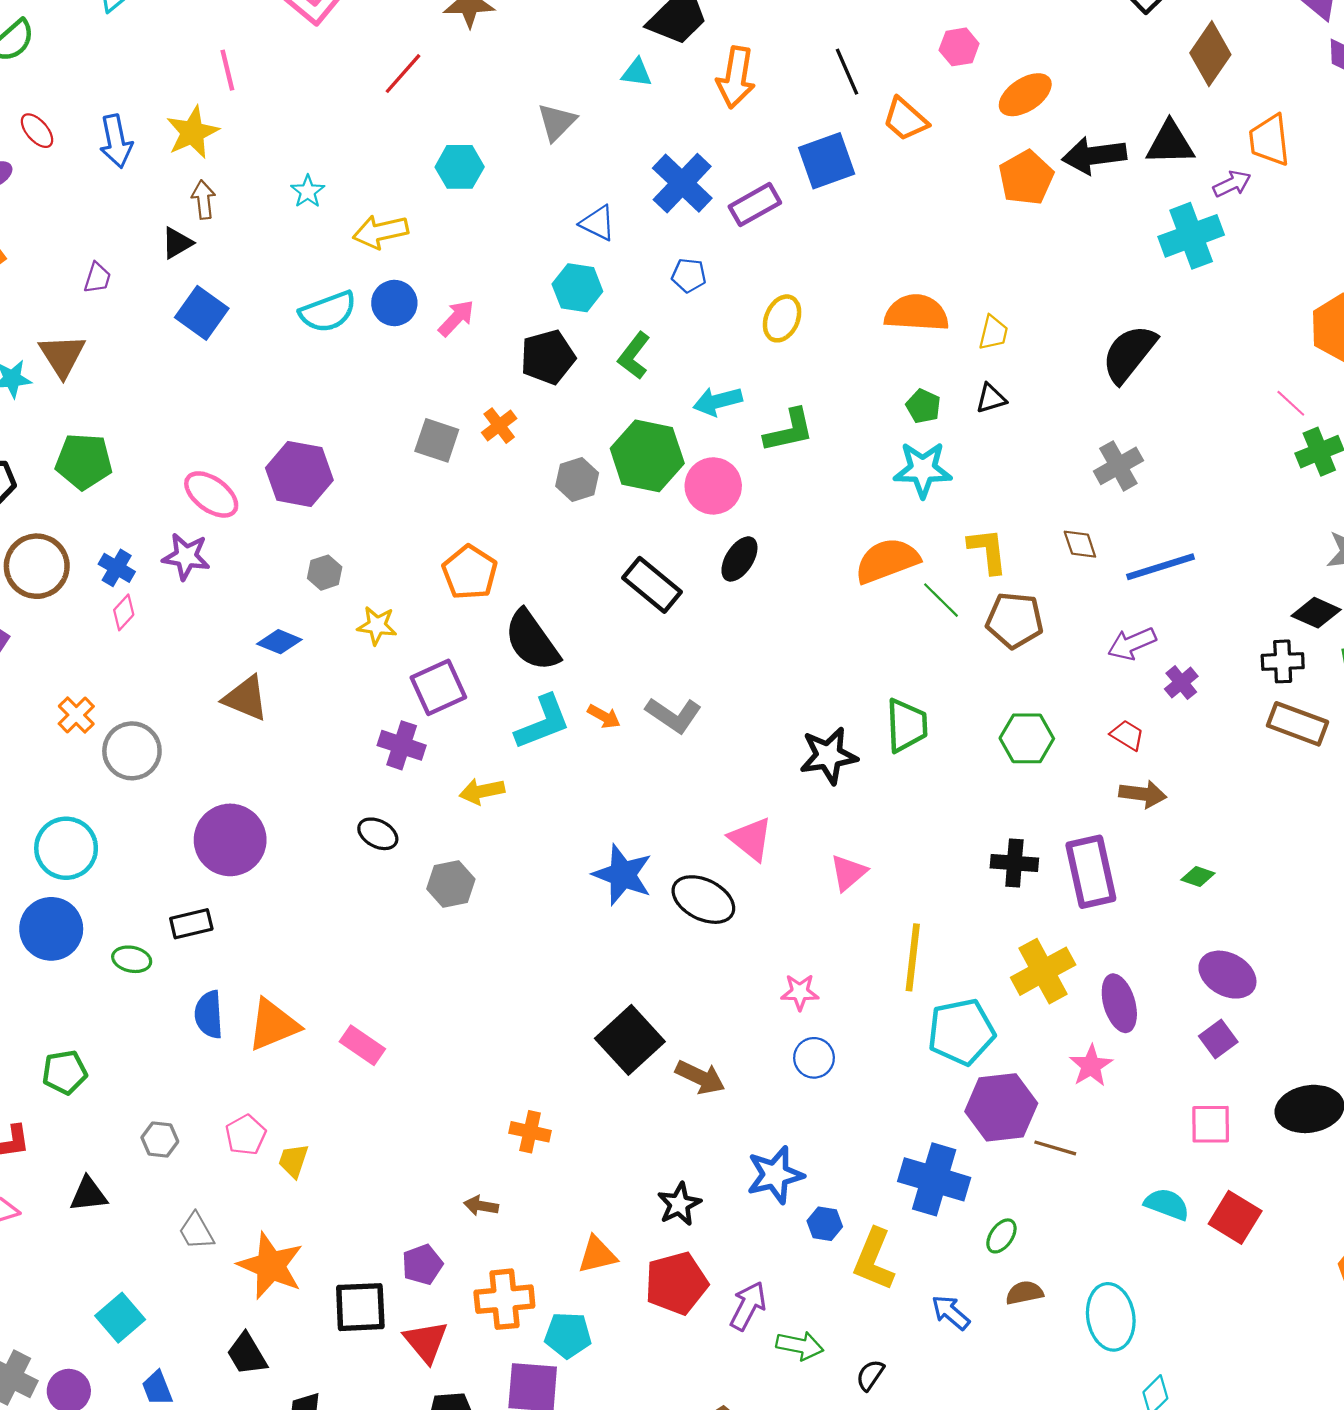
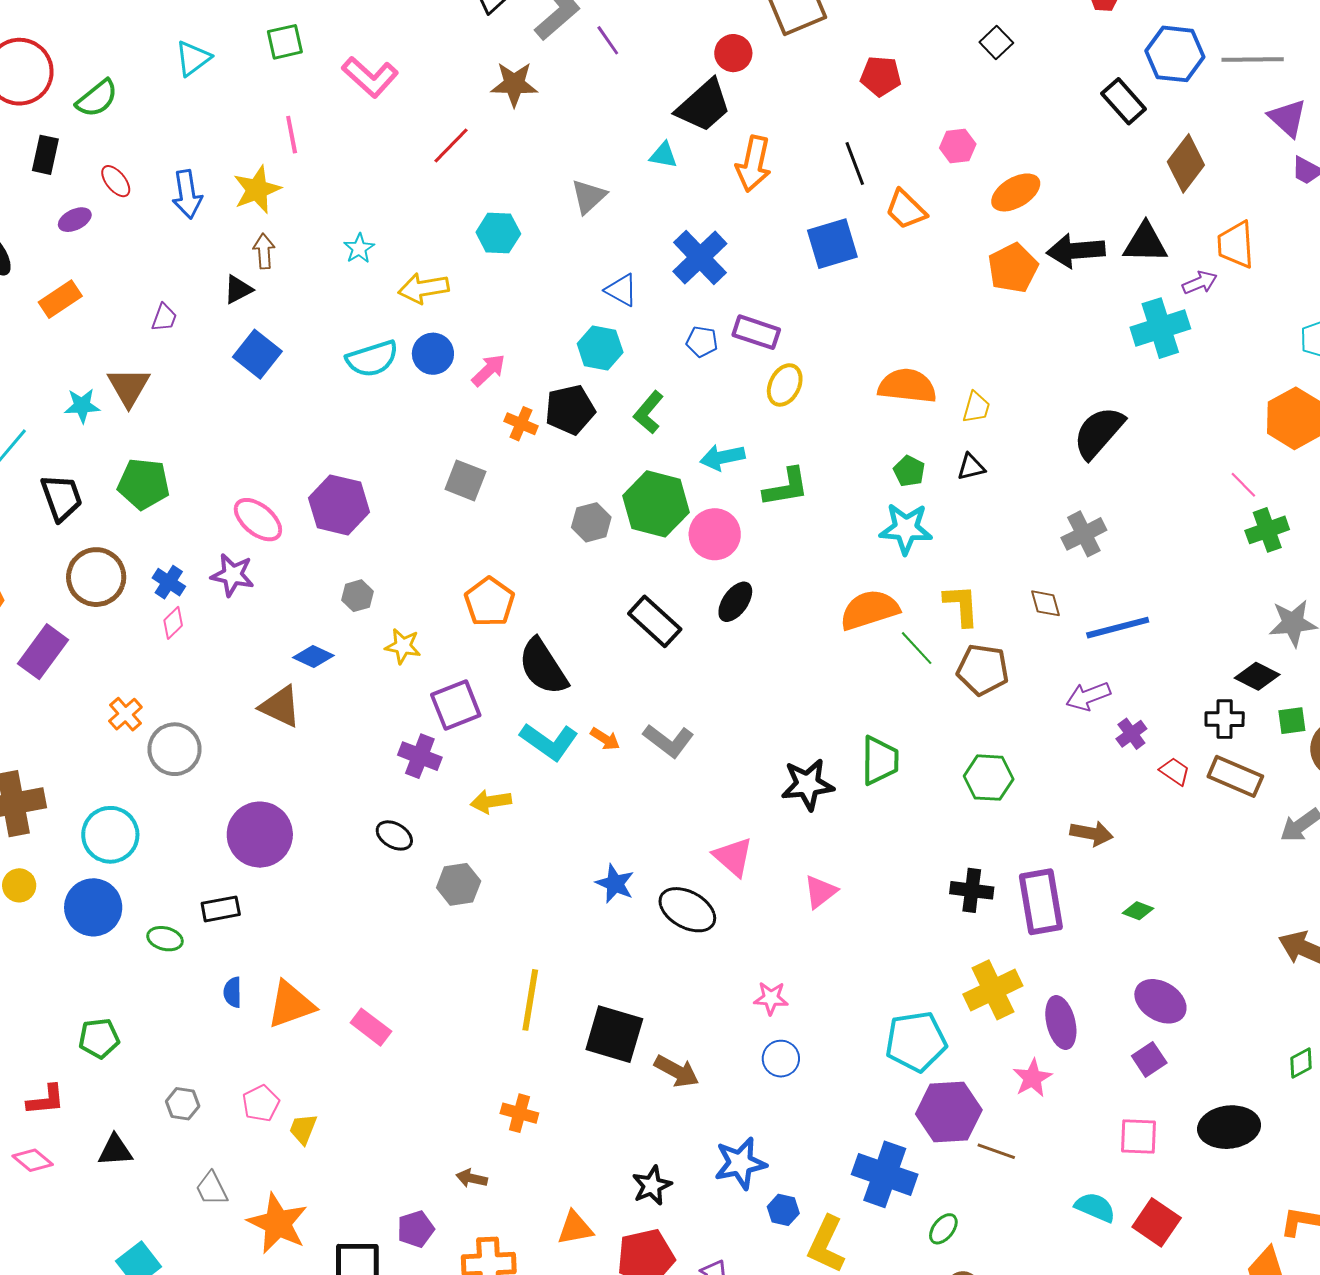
purple rectangle: (755, 205) -> (756, 332), moved, turned 45
orange cross: (499, 426) -> (521, 424), moved, turned -32
cyan L-shape: (543, 722) -> (549, 741), turned 54
red trapezoid: (1127, 735) -> (1175, 771), moved
blue star: (623, 875) -> (615, 884), size x0.7
yellow line: (913, 957) -> (530, 1000), moved
blue semicircle: (209, 1015) -> (233, 992), size x0.7
black square: (630, 1040) -> (614, 1034), turned -34

